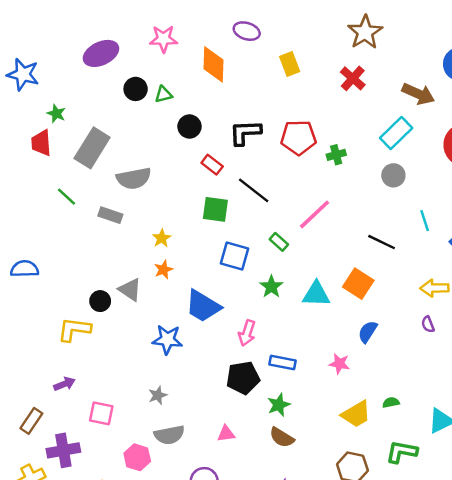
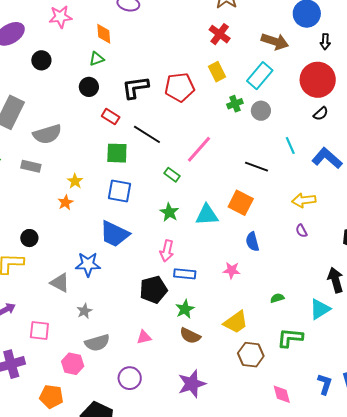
orange diamond: (214, 64) -> (104, 34), size x0.7
yellow rectangle: (290, 64) -> (217, 72), moved
green triangle: (163, 94) -> (97, 59), moved
green cross: (336, 155) -> (235, 104), moved
blue square: (234, 256) -> (119, 191), moved
orange star: (163, 270) -> (65, 202), moved
gray triangle: (130, 290) -> (60, 283), moved
blue semicircle: (368, 332) -> (252, 242), turned -42
pink arrow: (247, 333) -> (167, 251), moved
yellow trapezoid: (356, 414) -> (236, 322), moved

